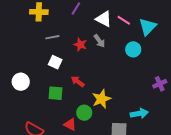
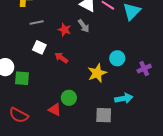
cyan circle: (133, 49) -> (117, 58), moved
red arrow: (78, 82) -> (61, 58), moved
green square: (56, 93) -> (22, 78), moved
yellow star: (101, 99) -> (97, 73), moved

